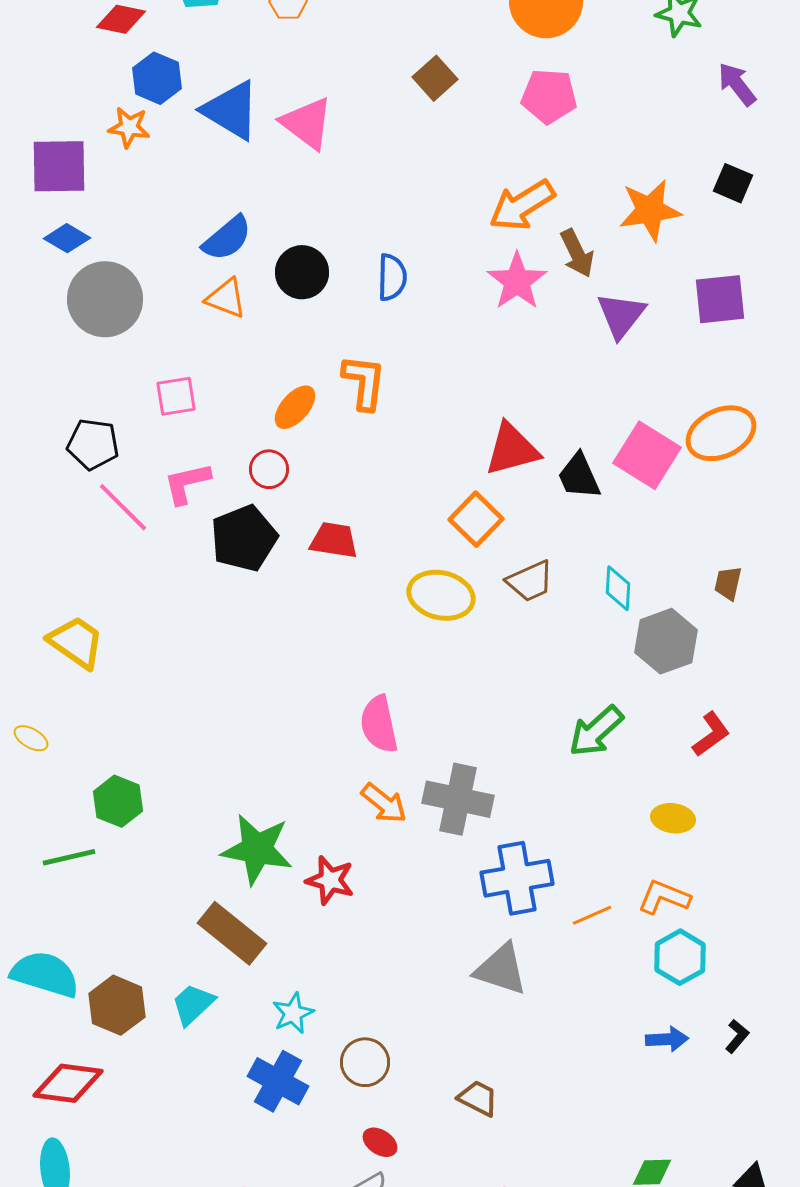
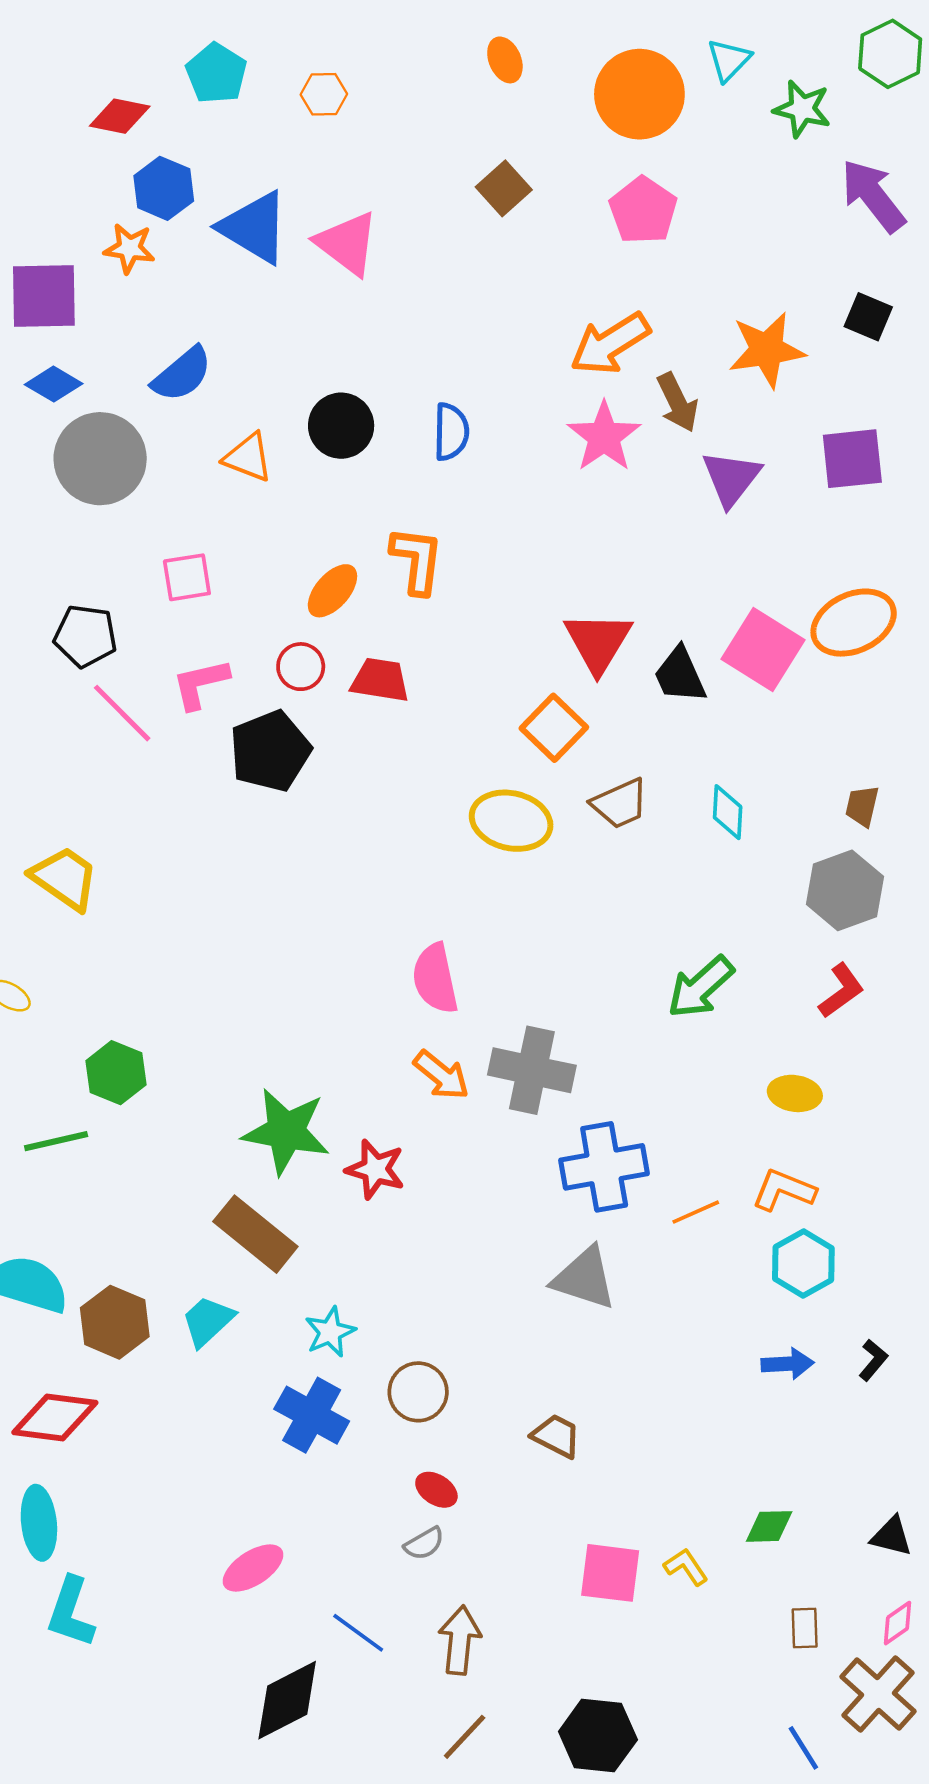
purple arrow: (737, 84) -> (873, 196), size x1.4
pink pentagon: (549, 96) -> (643, 210), turned 30
blue semicircle: (227, 238) -> (182, 374), moved
red triangle: (512, 449) -> (598, 642), turned -44
red trapezoid: (334, 540) -> (380, 680), moved
gray hexagon: (666, 641) -> (845, 890), moved

